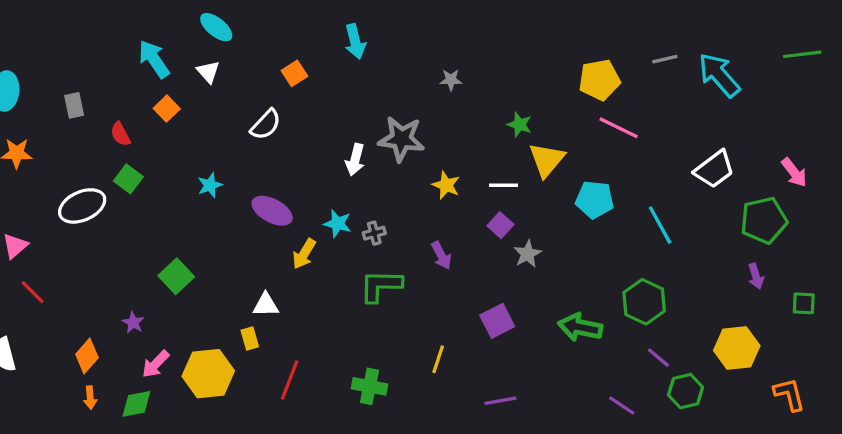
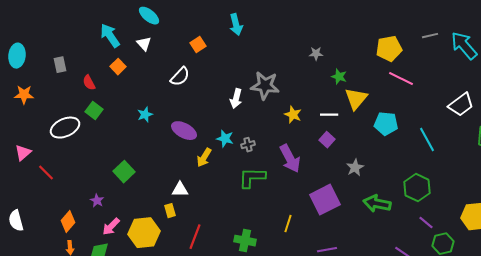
gray star: (451, 80) -> (316, 54), moved
gray star: (528, 254) -> (355, 168), moved
purple arrow: (441, 255) -> (290, 159), size x1.6
red line: (33, 292) -> (46, 173), moved
purple square: (497, 321) -> (325, 200), size x1.4

